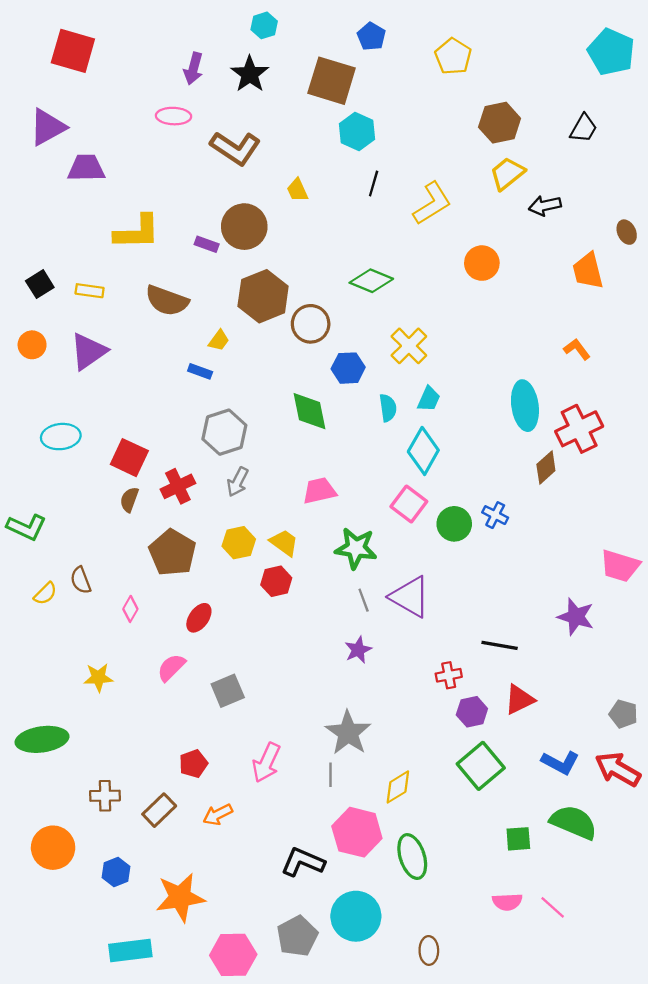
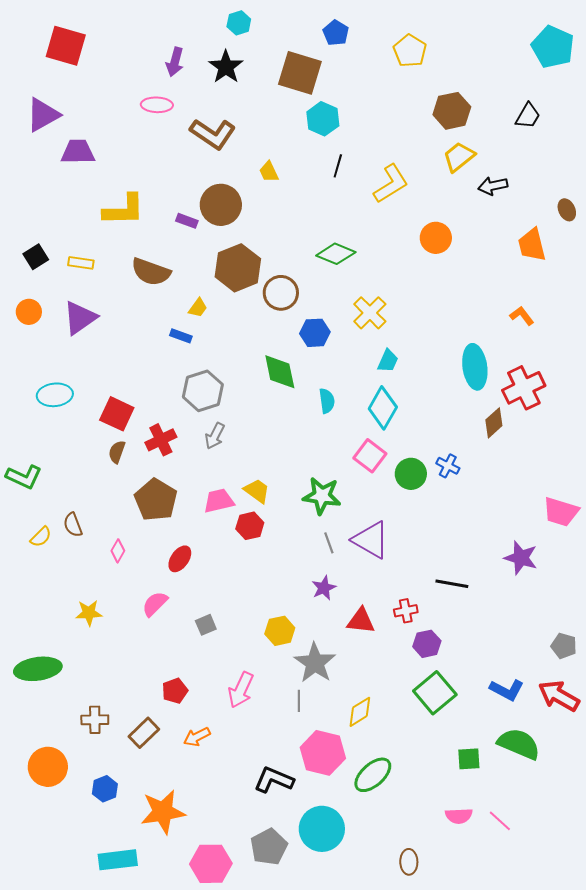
cyan semicircle: (388, 408) -> (327, 401), moved
pink trapezoid: (319, 491) -> (219, 501), moved
yellow hexagon: (239, 543) -> (280, 631), moved
gray square: (228, 691) -> (206, 625), size x0.7
red triangle: (519, 700) -> (361, 621), moved, turned 32
green ellipse: (412, 857) -> (373, 775), turned 66
brown ellipse: (429, 950) -> (409, 862), moved

